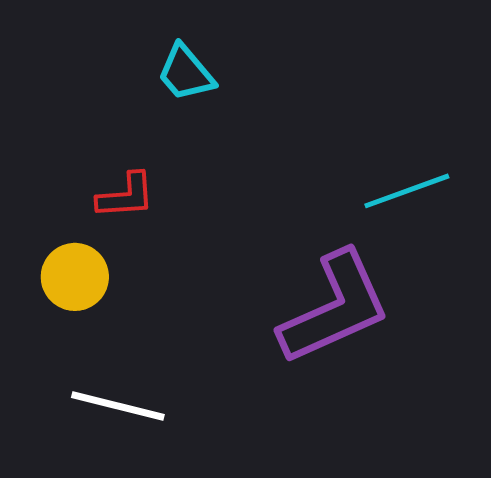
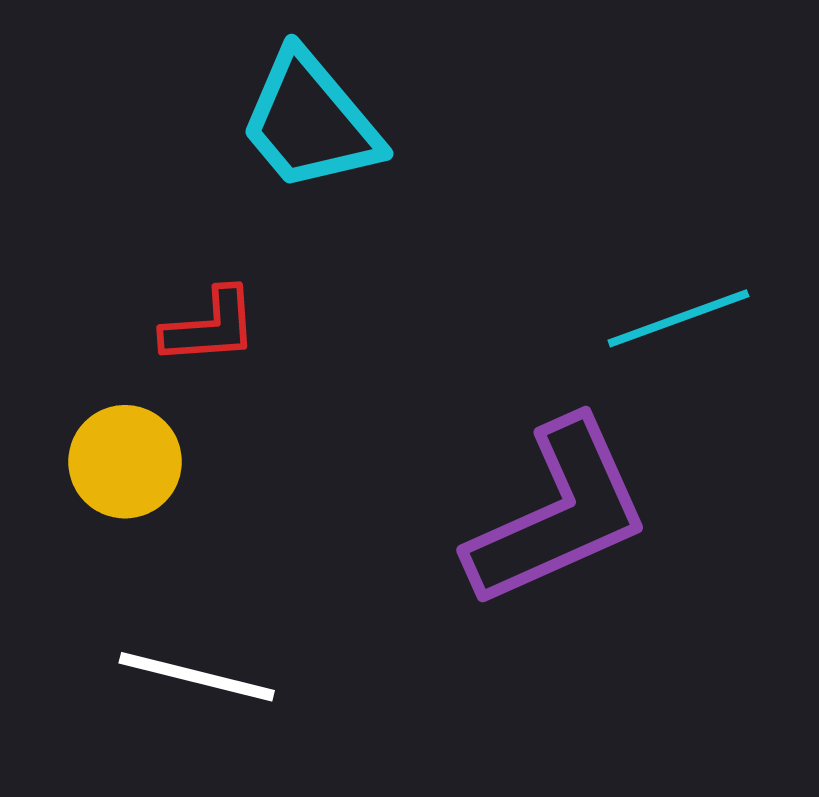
cyan trapezoid: (186, 73) -> (310, 122), size x1.5

